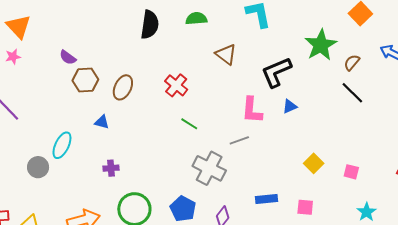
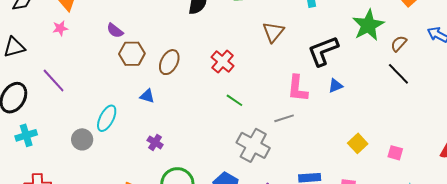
brown triangle: (226, 54) -> (273, 32), turned 30
purple cross: (111, 168) -> (155, 142), turned 35

